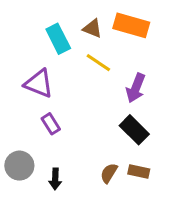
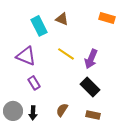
orange rectangle: (131, 25) -> (107, 18), moved, size x0.7
yellow line: (98, 63) -> (66, 54), moved
brown semicircle: (109, 173) -> (62, 110), moved
black arrow: (55, 179) -> (33, 113), moved

